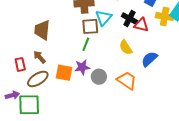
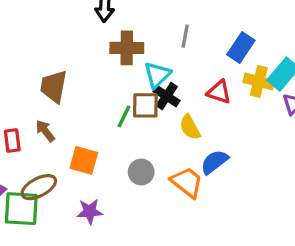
black cross: (130, 19) -> (167, 96), moved
brown square: (90, 26) -> (145, 105), moved
blue semicircle: (149, 59) -> (214, 162), moved
purple star: (82, 67) -> (90, 211), moved
brown ellipse: (38, 79) -> (39, 187), moved

